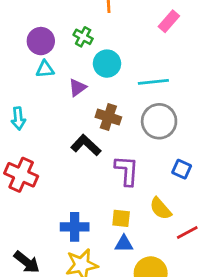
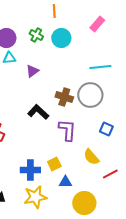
cyan circle: (107, 64) -> (61, 38), moved
cyan line: (153, 82) -> (100, 67), moved
brown cross: (108, 117) -> (64, 97), moved
yellow square: (121, 218) -> (54, 164), moved, turned -32

